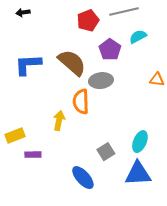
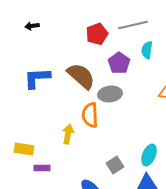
cyan semicircle: (138, 37) -> (147, 50), turned -54
yellow rectangle: (15, 136) -> (24, 149), turned 30

